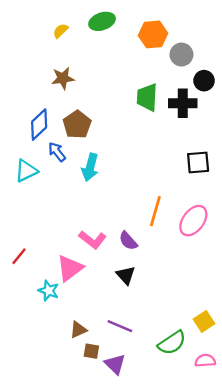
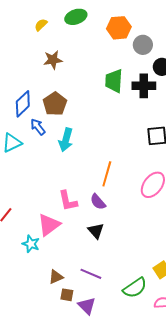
brown star: (63, 78) -> (53, 60), moved
orange line: (155, 211) -> (107, 174), moved
pink L-shape: (93, 240) -> (68, 201), turned 40

